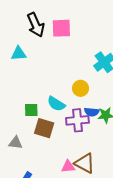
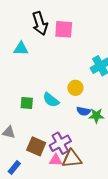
purple cross: (77, 120) -> (60, 143), moved, turned -30
brown square: (44, 128) -> (36, 146), moved
brown triangle: (85, 163) -> (72, 159), turned -40

